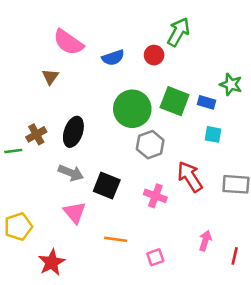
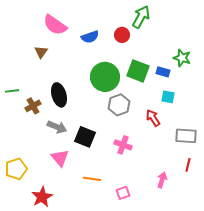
black ellipse: (73, 132) -> (59, 95), turned -35
brown cross: (36, 134) -> (33, 106), moved
green line: (13, 151) -> (12, 91), moved
red arrow: (190, 177) -> (153, 118), moved, size x0.7
red line: (235, 256) -> (188, 165), moved

